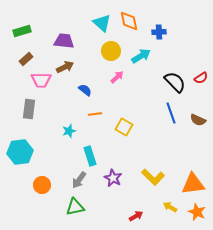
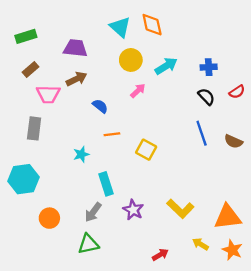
blue cross: (159, 32) -> (209, 67), moved
black semicircle: (175, 82) -> (206, 97), size x0.7

